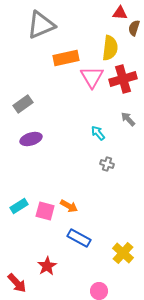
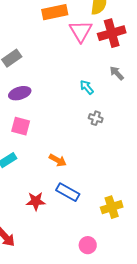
pink square: (45, 211) -> (21, 126), moved
yellow cross: (123, 253) -> (112, 207), turned 30
red star: (47, 266) -> (36, 201), moved, turned 30

